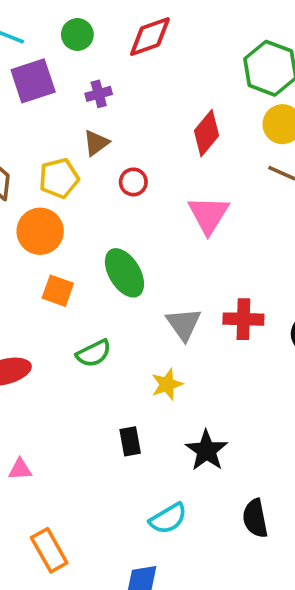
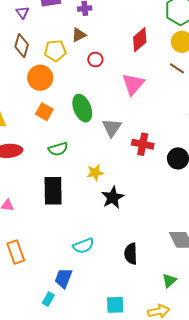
gray triangle: (184, 324) -> (112, 128), moved
black rectangle: (130, 441) -> (53, 191), moved, size x1.8
black star: (207, 451) -> (113, 197), moved

